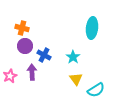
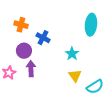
purple circle: (25, 46) -> (24, 51), moved
blue cross: (44, 55) -> (43, 38), moved

